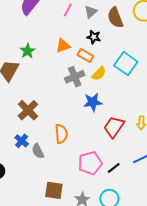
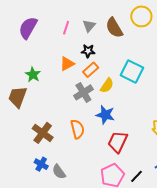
black star: (94, 37) -> (88, 51), moved
orange rectangle: (85, 55) -> (91, 70), turned -63
blue star: (93, 102) -> (105, 115), turned 30
red trapezoid: (114, 127) -> (118, 142), moved
orange semicircle: (61, 134) -> (77, 129), moved

